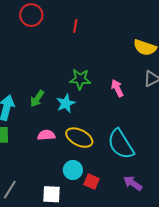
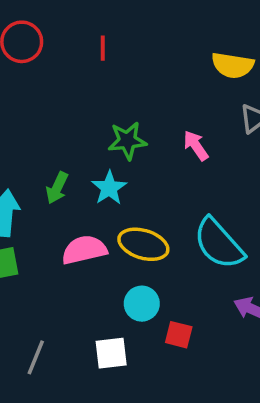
pink semicircle: (46, 135) -> (84, 250), size x1.4
red square: (91, 182) -> (179, 335), moved

